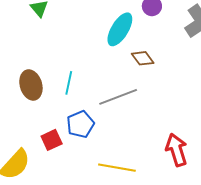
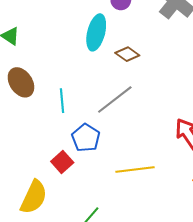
brown ellipse: (31, 85) -> (21, 82), moved

